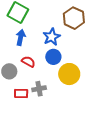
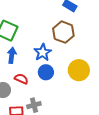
yellow circle: (69, 74) -> (79, 70), moved

